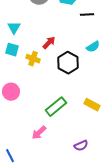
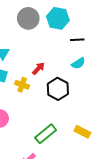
cyan semicircle: (93, 47) -> (78, 63), moved

